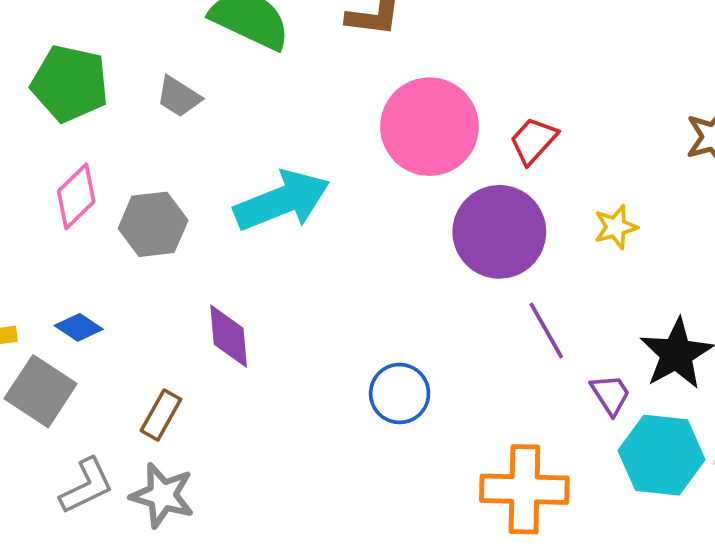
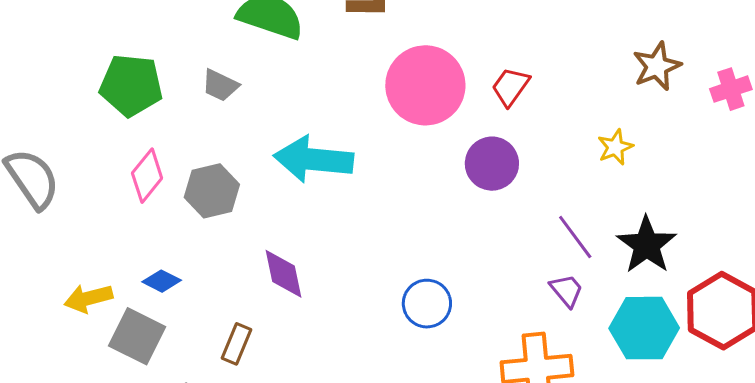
cyan arrow: (282, 201) -> (314, 159), turned -146
yellow star: (616, 227) -> (615, 147), moved
purple circle: (499, 232) -> (492, 164), size x0.7
purple line: (546, 330) -> (575, 237), moved
purple trapezoid: (611, 395) -> (567, 290), moved

